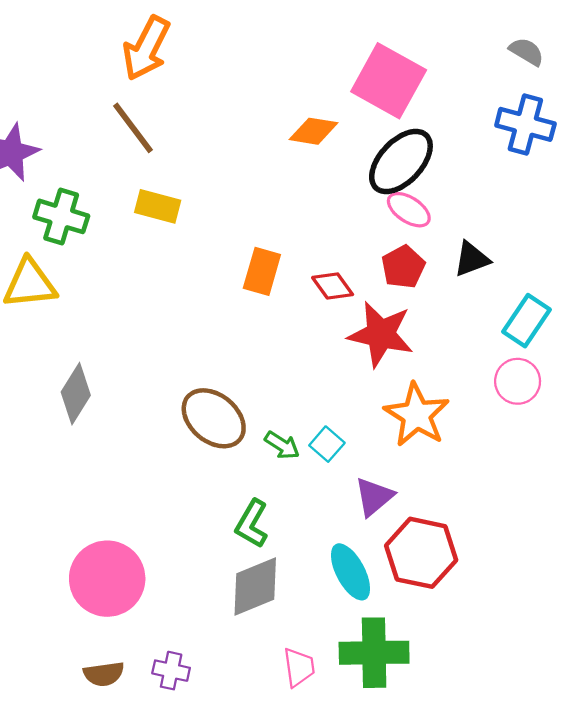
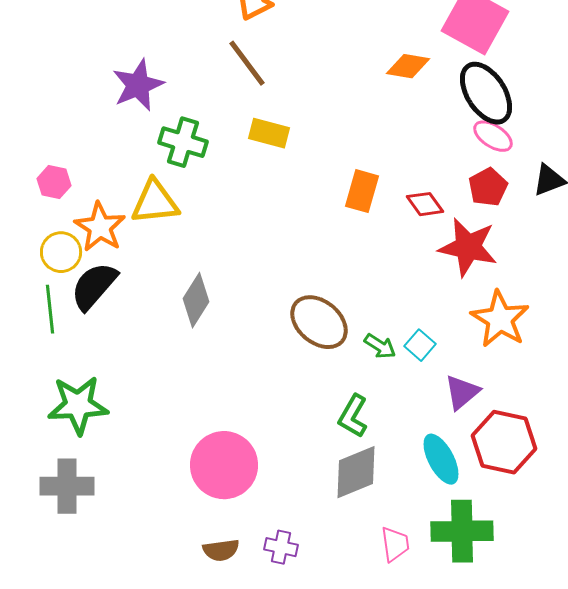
black ellipse: (401, 161) -> (486, 93), turned -76

